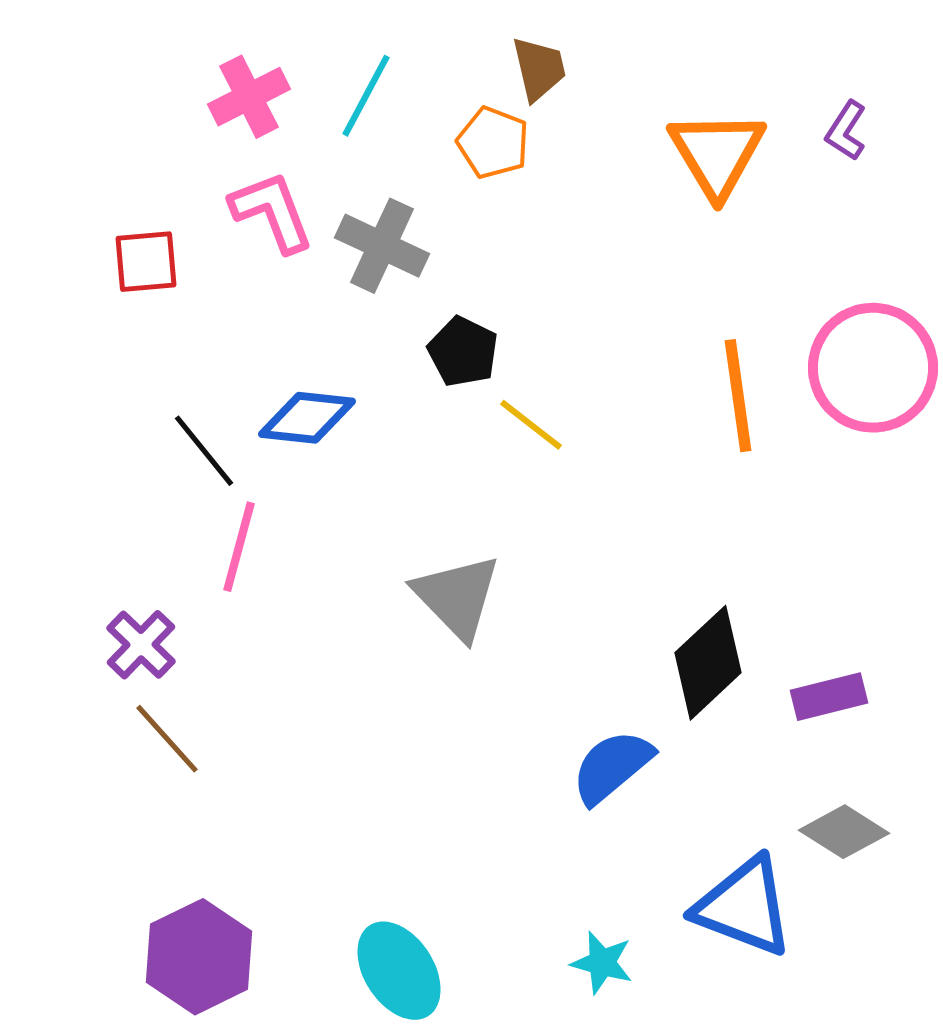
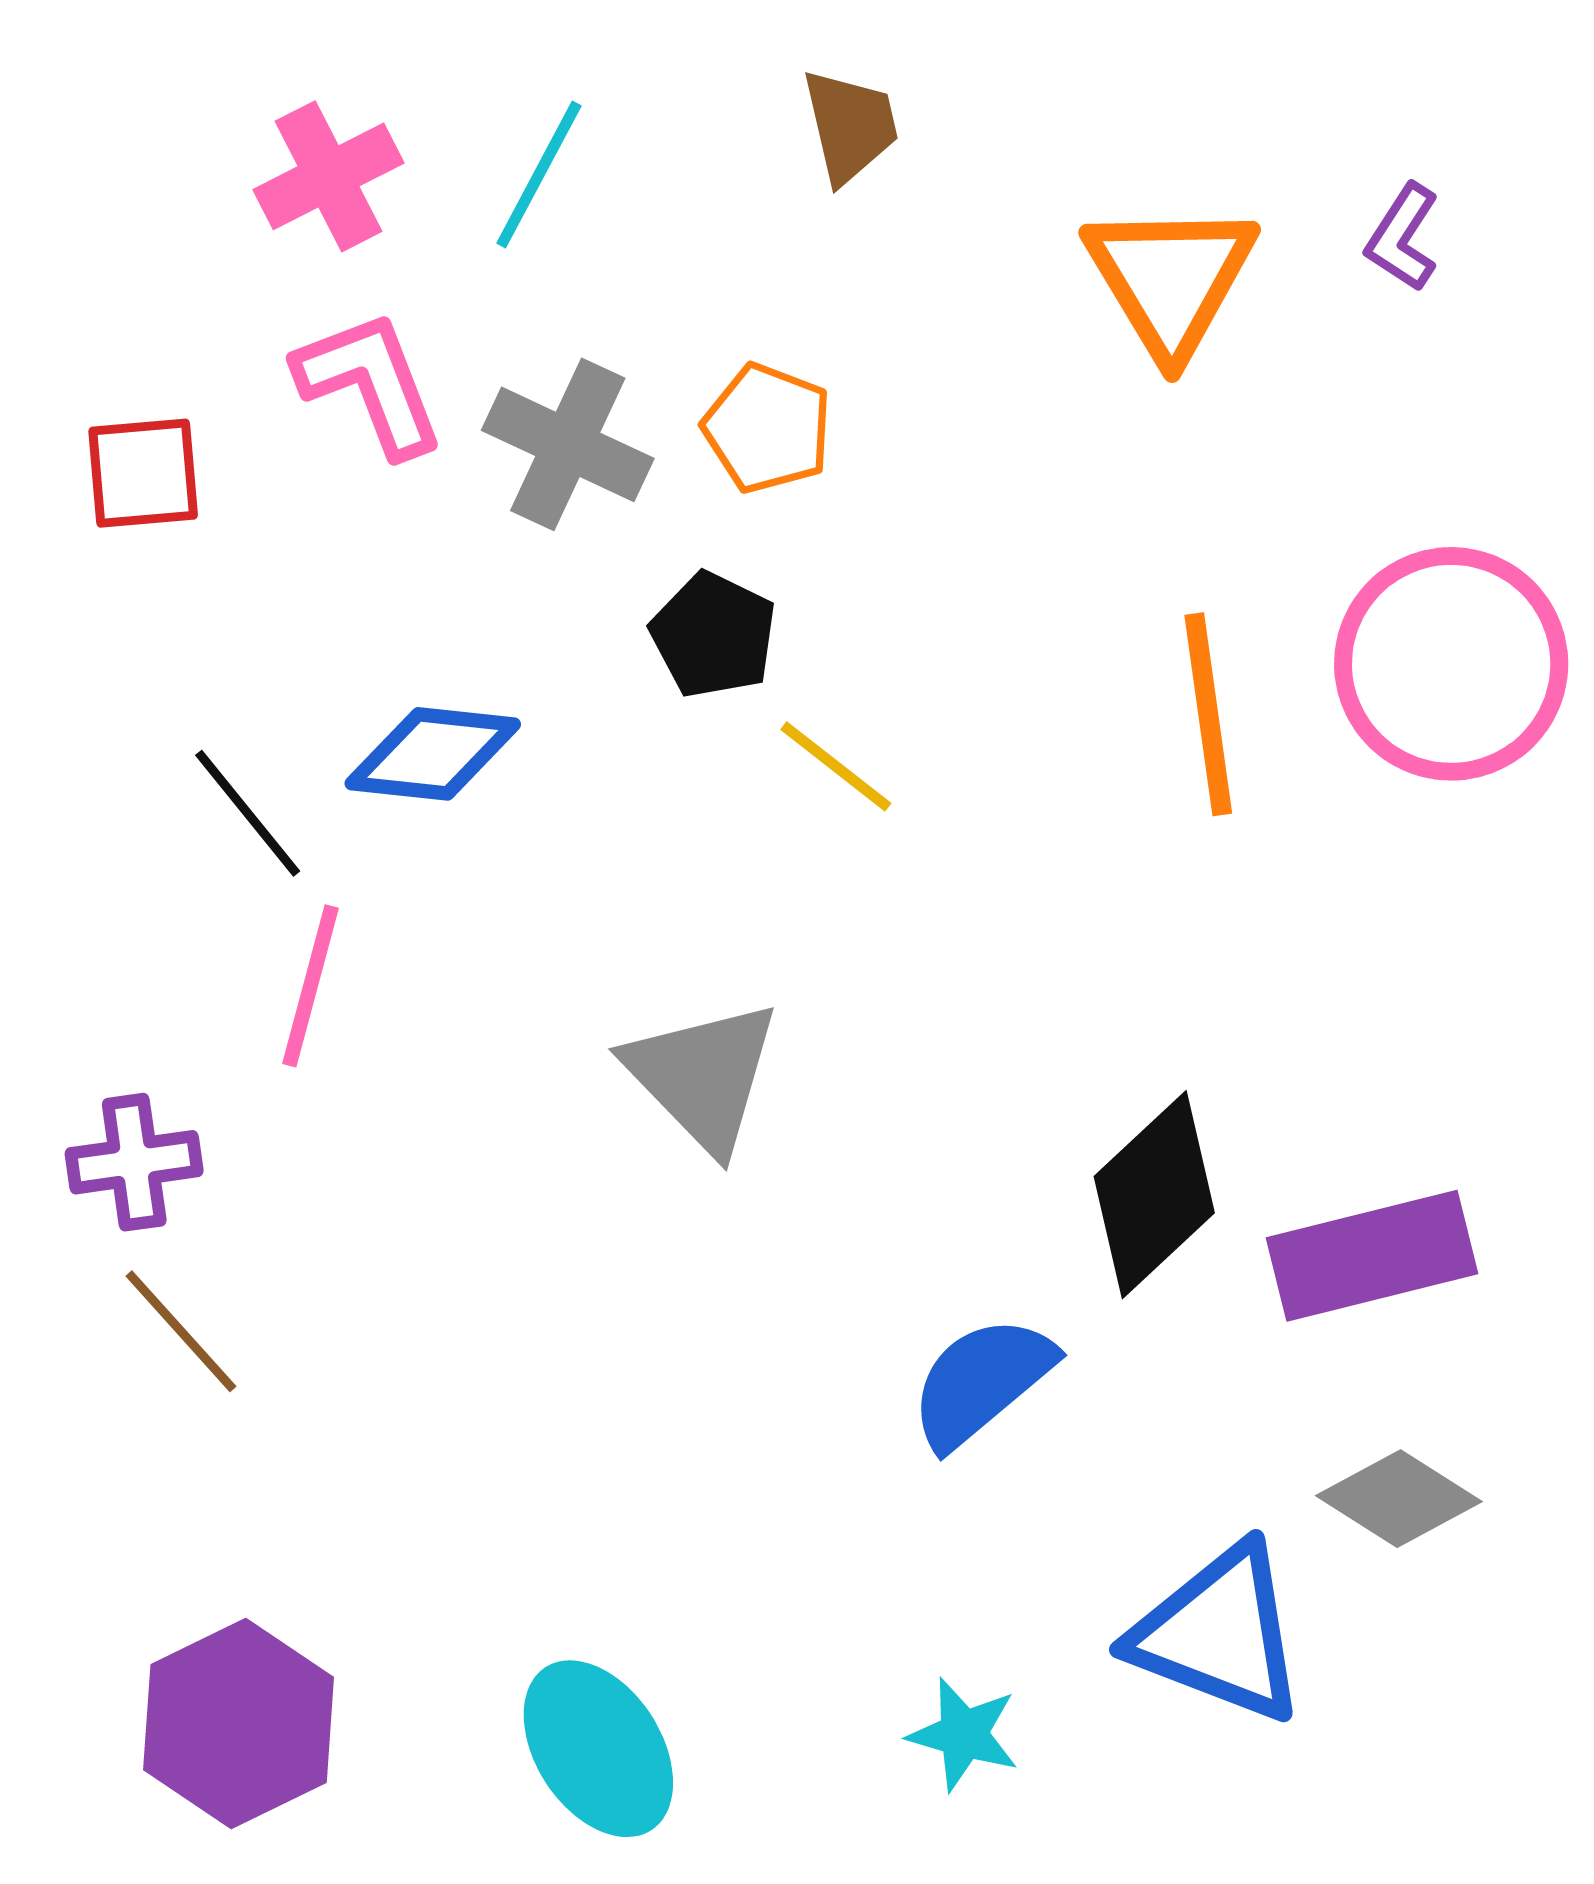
orange pentagon: (493, 143) -> (767, 428), moved
purple cross: (141, 645) -> (134, 1162), turned 38
purple rectangle: (829, 697) -> (1372, 1256), size x1.5

